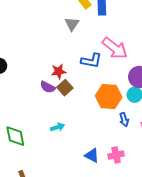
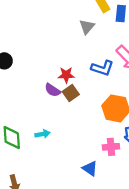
cyan arrow: (57, 127) -> (43, 134), moved
pink cross: (116, 155) -> (111, 147), moved

